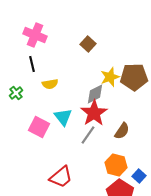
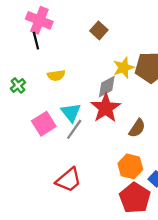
black line: (32, 64) -> (36, 41), moved
pink square: (39, 127) -> (44, 124), turned 30
gray line: (88, 135) -> (74, 129), moved

